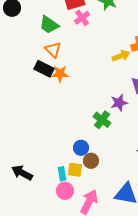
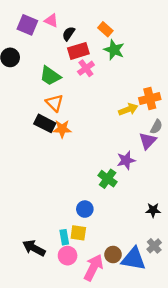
brown circle: (91, 161) -> (113, 255), moved
black arrow: (22, 173) -> (34, 248), moved

